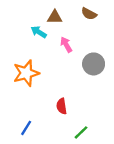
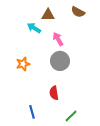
gray circle: (94, 64) -> (60, 61), moved
orange star: (26, 73) -> (23, 64), size x0.6
blue line: (26, 128) -> (32, 112), moved, turned -48

